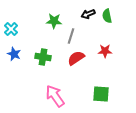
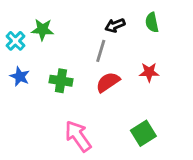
black arrow: (88, 14) -> (115, 25), moved
green star: (54, 21) -> (42, 30), moved
green square: (101, 94) -> (143, 133), turned -36

